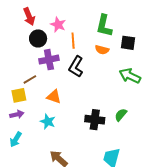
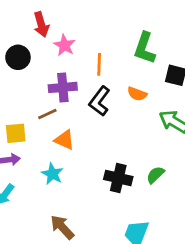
pink star: (58, 25) -> (64, 45), moved
black circle: (38, 38) -> (18, 57), moved
orange semicircle: (102, 50) -> (137, 94), moved
brown line: (30, 79) -> (47, 114), moved

